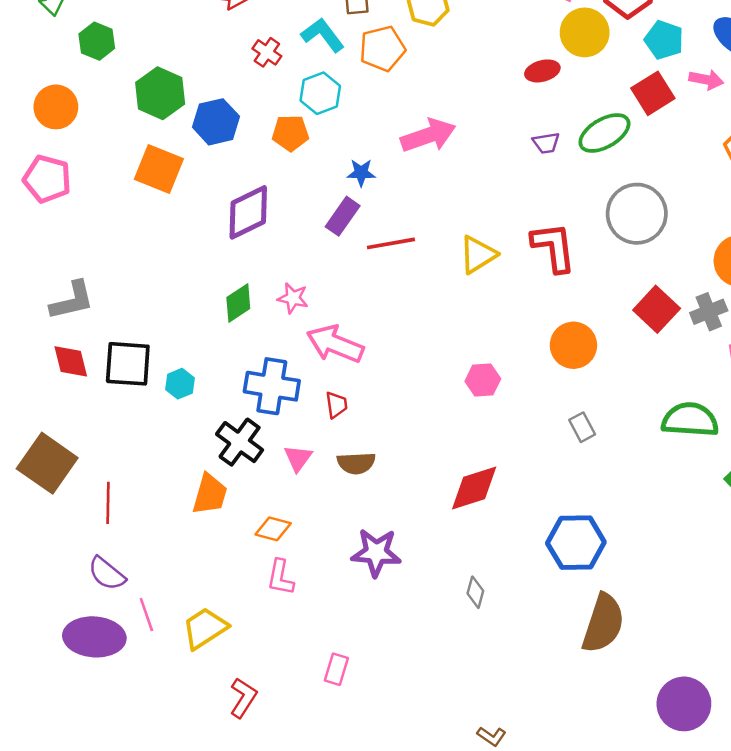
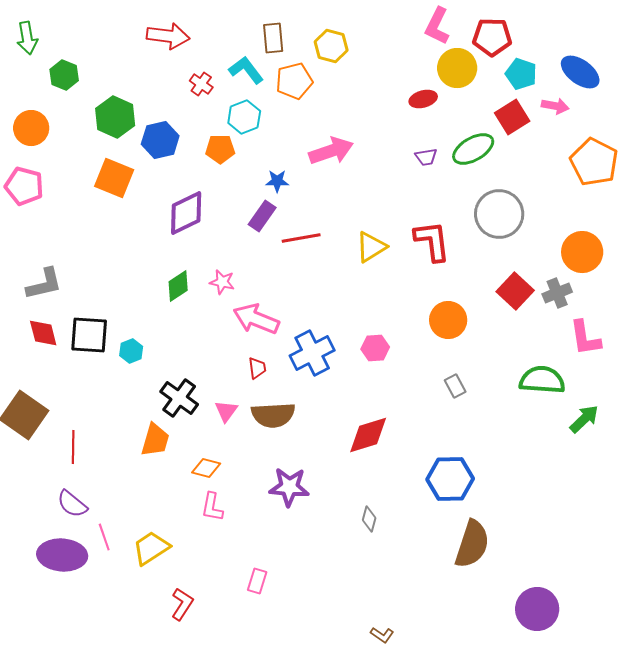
blue cross: (272, 386) -> (312, 353), moved, turned -36
brown semicircle: (356, 463) -> (273, 415), size x1.4

